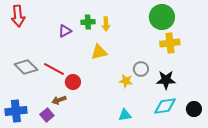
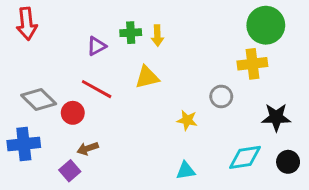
green circle: (162, 17) -> (266, 25), moved
red line: (54, 69) -> (97, 89), moved
gray circle: (141, 69) -> (221, 96), moved
black star: (166, 80) -> (276, 117), moved
red circle: (73, 82) -> (73, 113), moved
blue cross: (16, 111) -> (24, 144), moved

